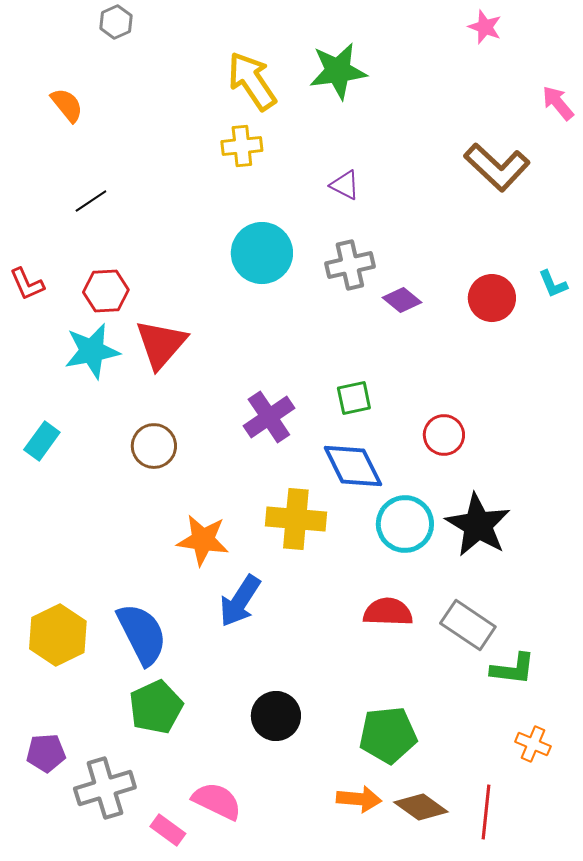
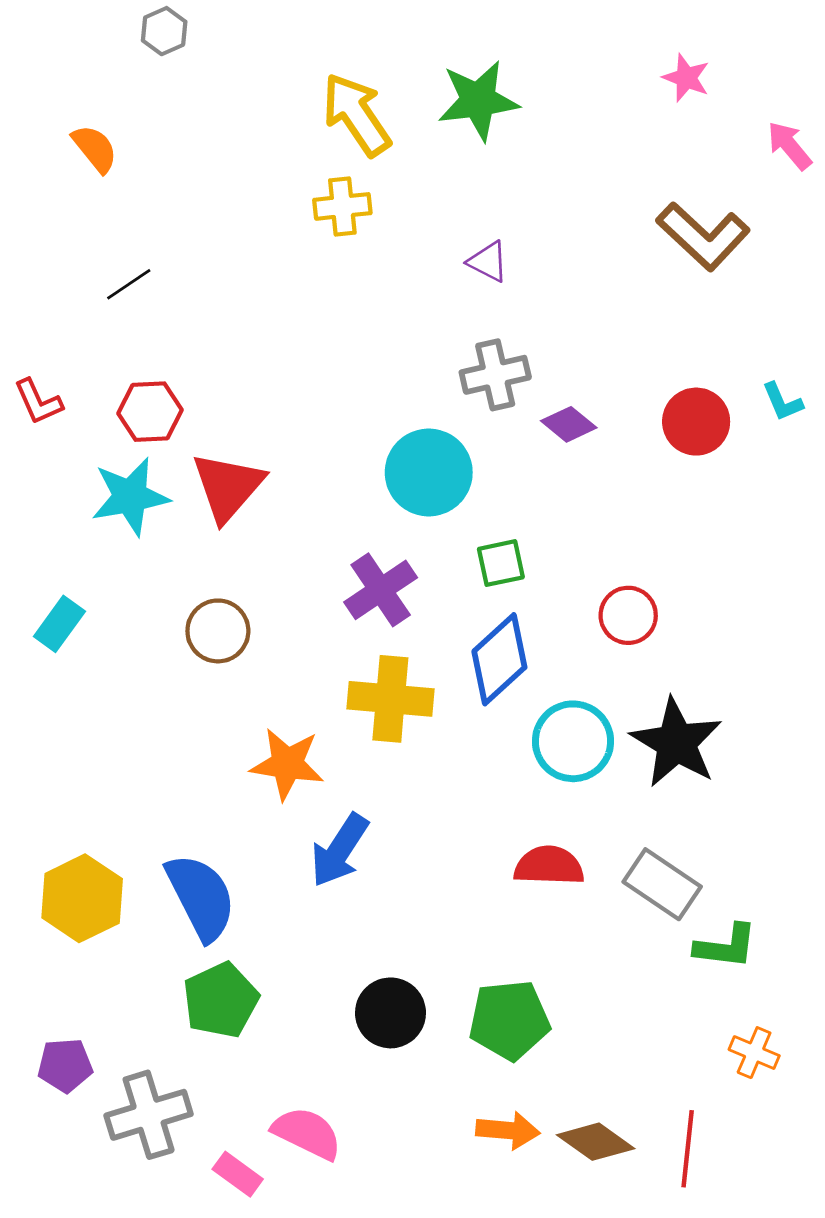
pink star: (485, 27) -> (686, 78), moved
cyan circle: (262, 253) -> (429, 472), moved
blue diamond: (353, 466) -> (499, 659), turned 74
yellow cross: (296, 519) -> (390, 699), moved
green pentagon: (388, 735) -> (509, 1020), moved

